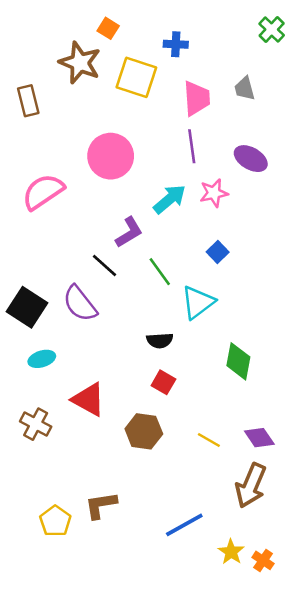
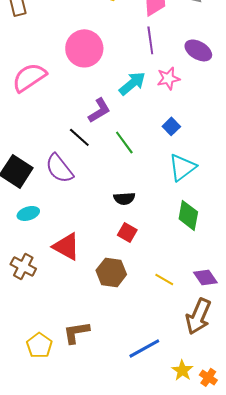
cyan triangle: (198, 302) -> (182, 167), moved

